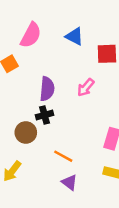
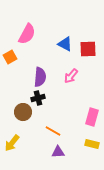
blue triangle: (74, 36) -> (65, 44), moved
purple triangle: (69, 182) -> (58, 152), turned -40

